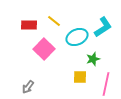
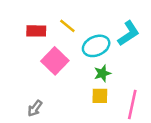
green star: (93, 59) -> (102, 73), moved

